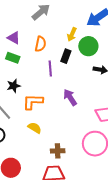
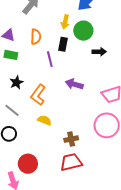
purple arrow: (70, 97) -> (74, 84), turned -30
orange L-shape: (33, 102) -> (38, 95), turned -45

